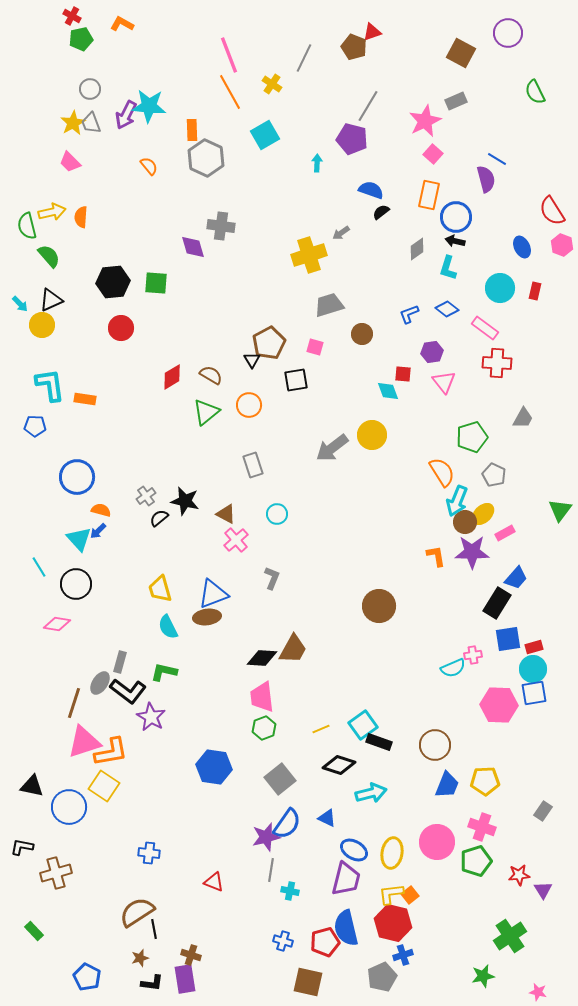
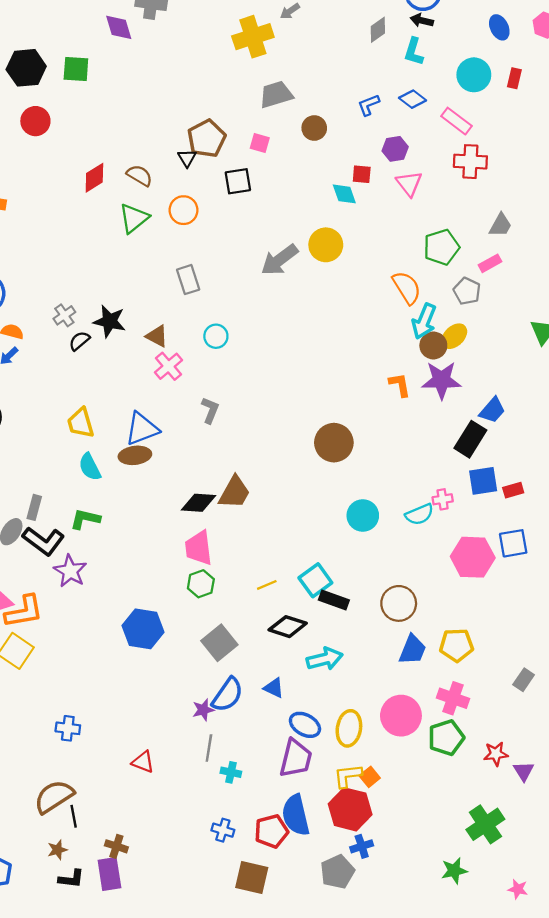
pink rectangle: (505, 533) -> (490, 263), moved
cyan circle: (533, 669) -> (363, 516), moved
purple star: (266, 837) -> (203, 710), size x0.7

